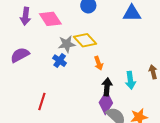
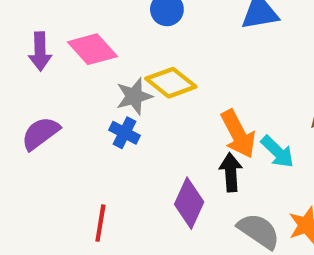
orange arrow: (98, 63) -> (238, 134), moved, size x1.6
cyan arrow: (130, 80) -> (277, 152), turned -30
purple diamond: (106, 103) -> (189, 203), moved

